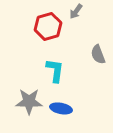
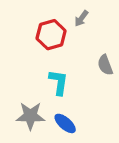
blue ellipse: (61, 108) -> (65, 123), turned 30

